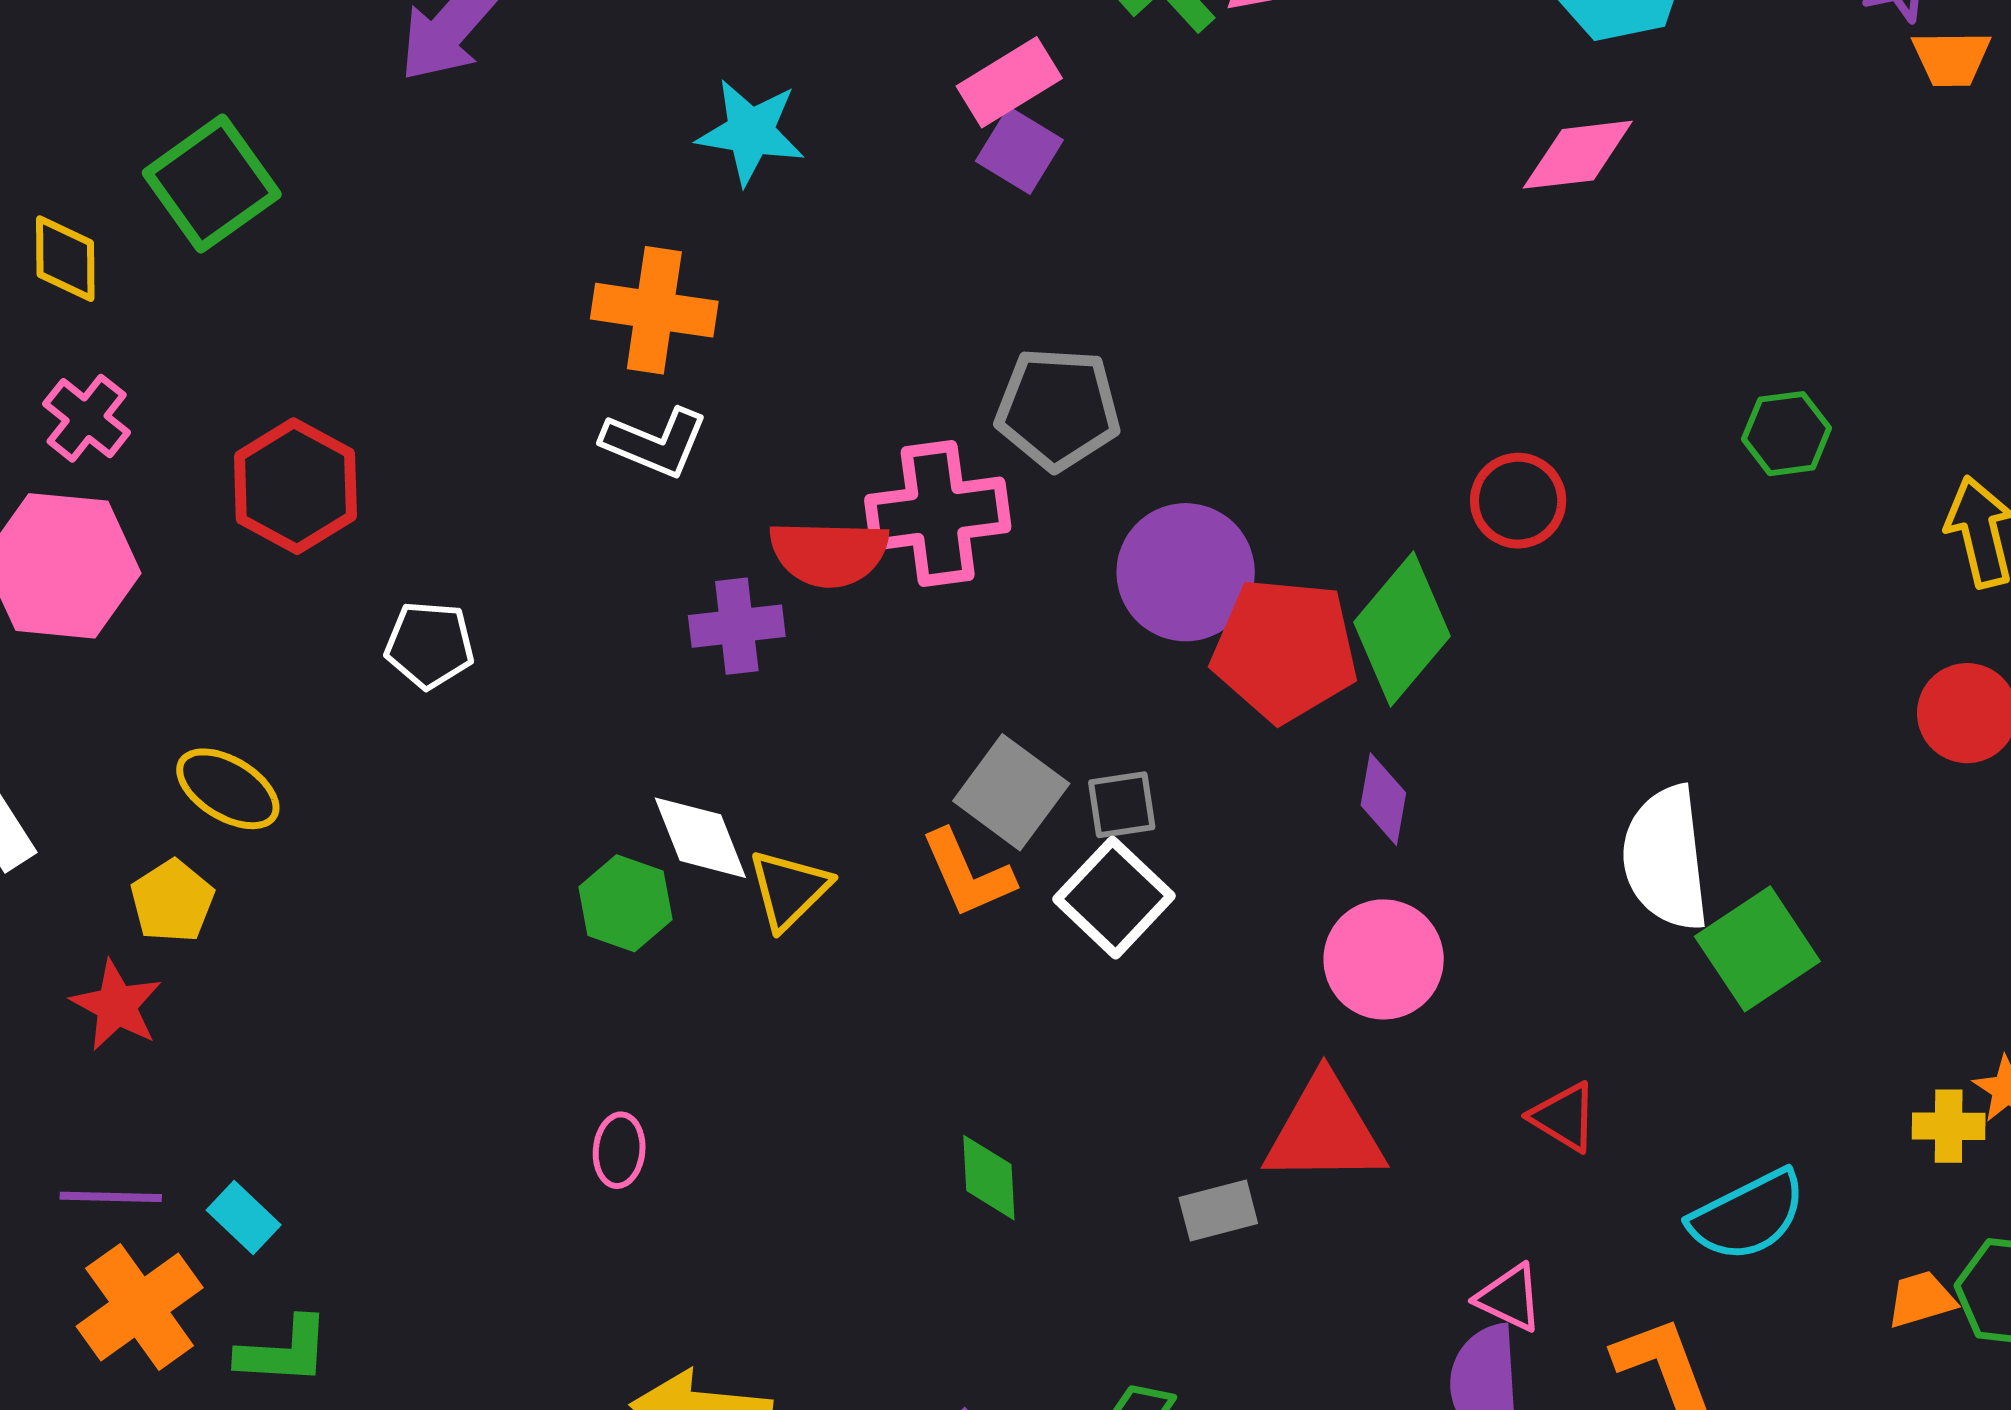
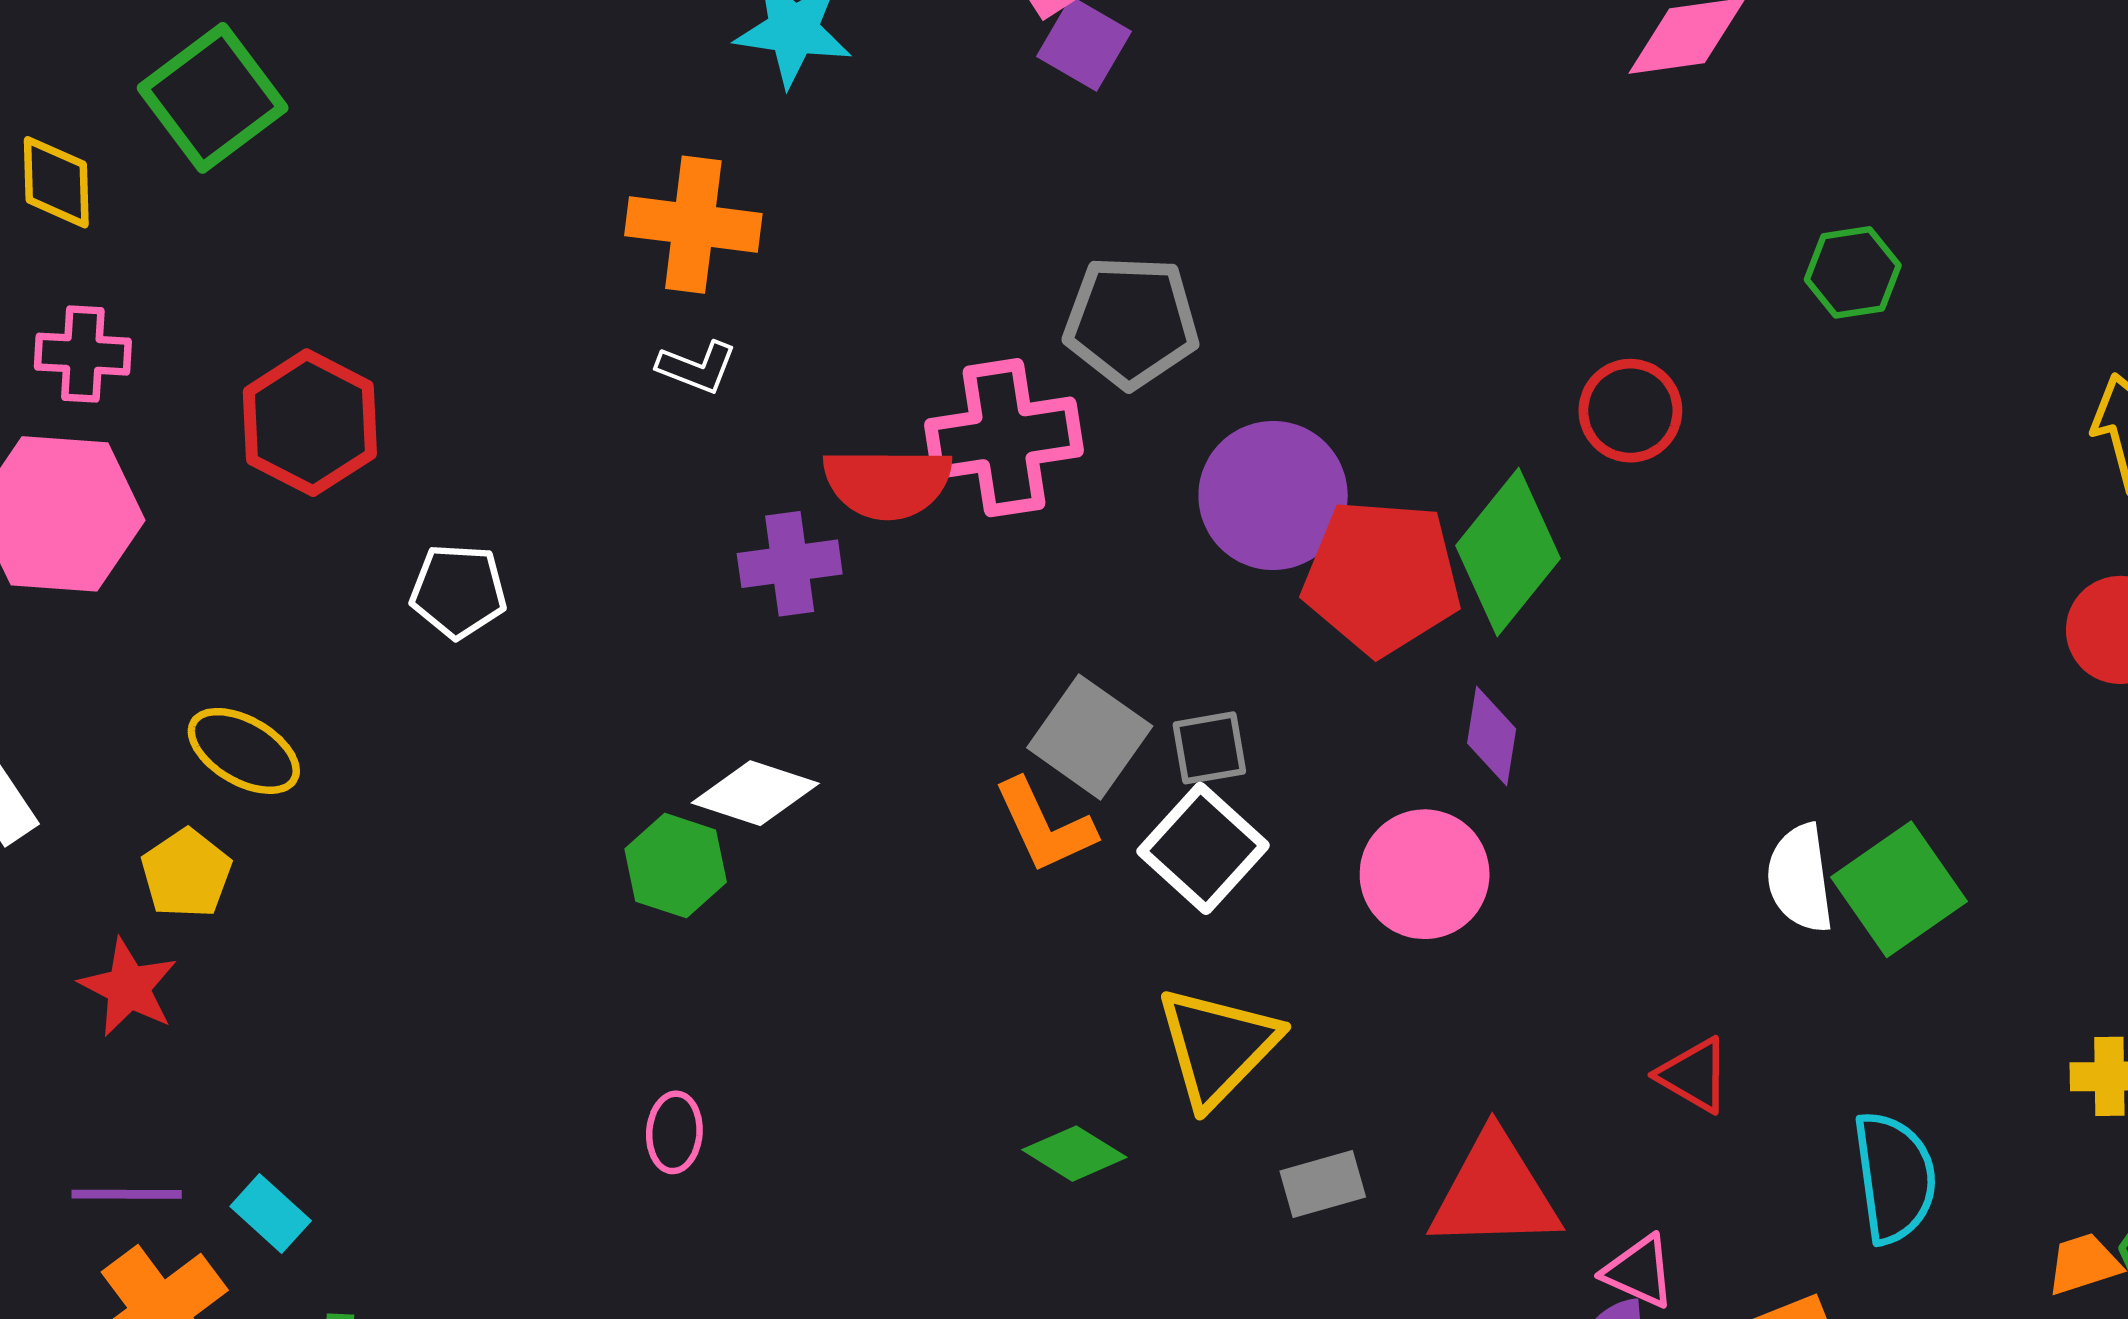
pink cross: (87, 418) -> (83, 354), turned -34
green hexagon: (1787, 434) -> (1853, 272), moved
white L-shape: (655, 442) -> (697, 367), size x0.7
white diamond: (700, 838) -> (755, 793), turned -49
white semicircle: (1666, 858) -> (1800, 878), moved, size x0.7
yellow triangle: (789, 889) -> (1217, 1046), moved, size x1.4
pink circle: (1384, 959) -> (1425, 874), moved
red triangle: (1325, 1131) -> (1495, 1192), moved
green diamond: (989, 1178) -> (1074, 1154), turned -54
cyan semicircle: (1748, 1216) -> (1894, 1177), turned -70

